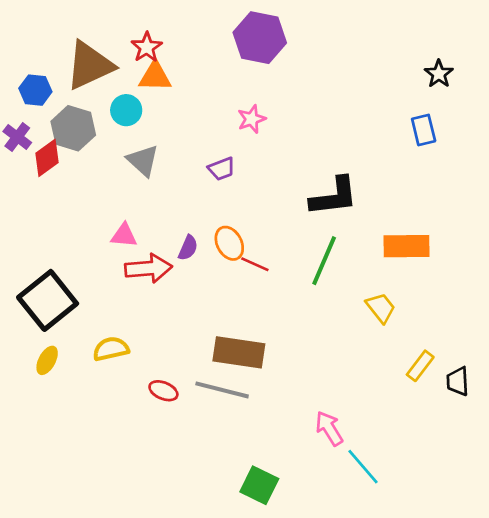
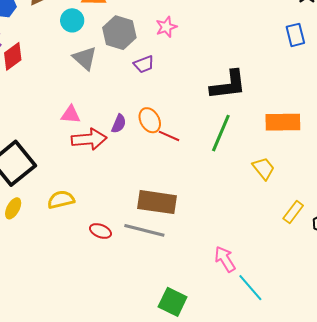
gray hexagon: (73, 128) -> (119, 33), moved

